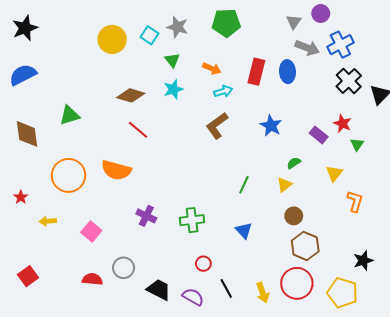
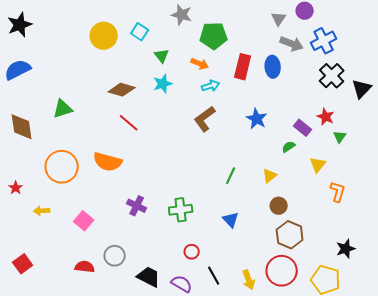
green pentagon: (226, 23) -> (214, 36), moved
gray star: (177, 27) -> (182, 15), moved
green semicircle: (294, 163) -> (289, 147), moved

